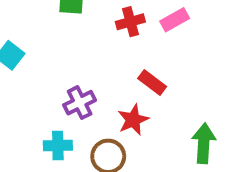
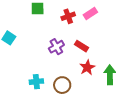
purple cross: (80, 103) -> (56, 47), moved
red star: (133, 120) -> (87, 67), moved

